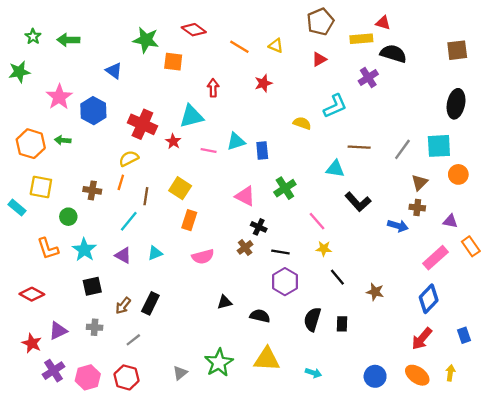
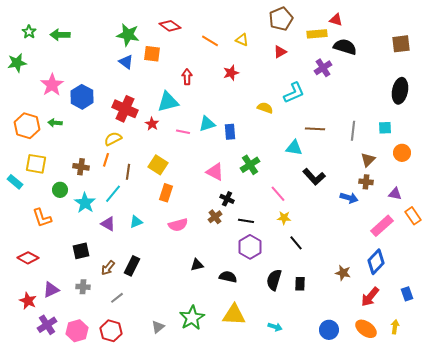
blue triangle: (114, 71) -> (126, 62), moved
cyan square: (439, 146) -> (385, 128), size x0.6
gray line: (402, 149) -> (353, 131), turned -30
cyan star: (84, 250) -> (85, 203), moved
brown star: (375, 292) -> (343, 273), moved

